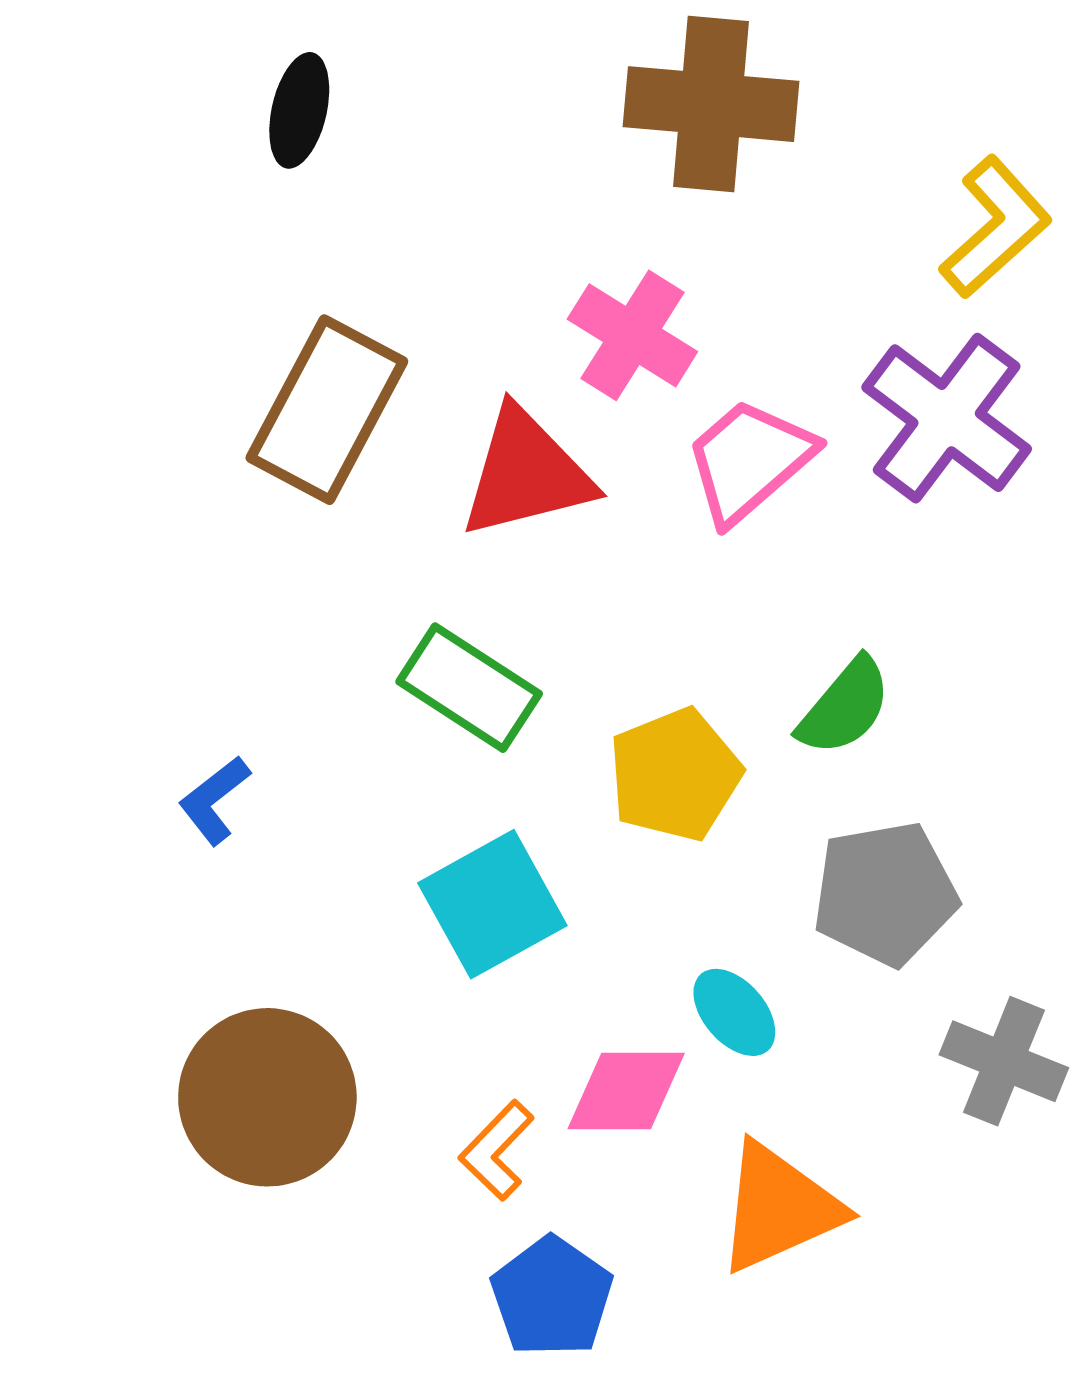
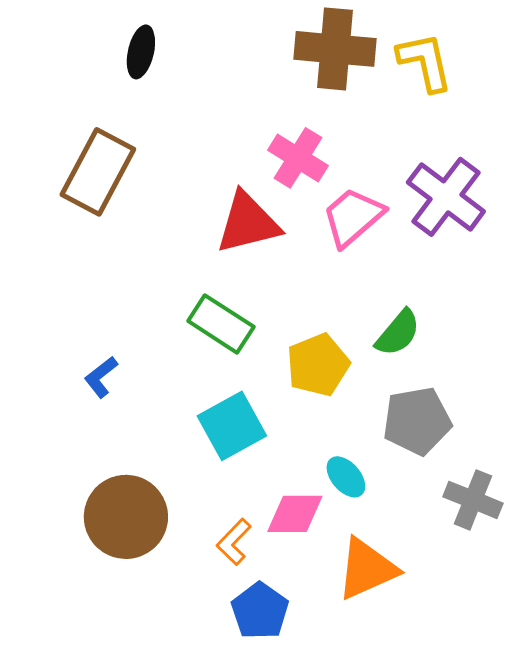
yellow L-shape: (995, 227) -> (425, 62), moved, turned -60
brown rectangle: (327, 410) -> (98, 172), moved

